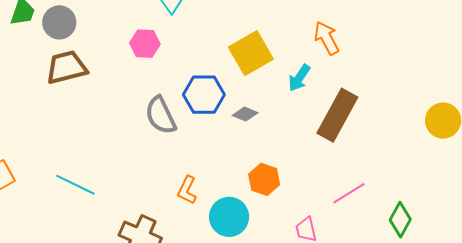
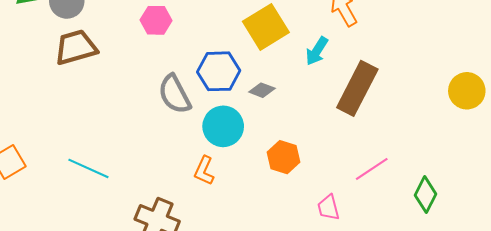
cyan circle: (229, 217) -> (223, 126), moved

